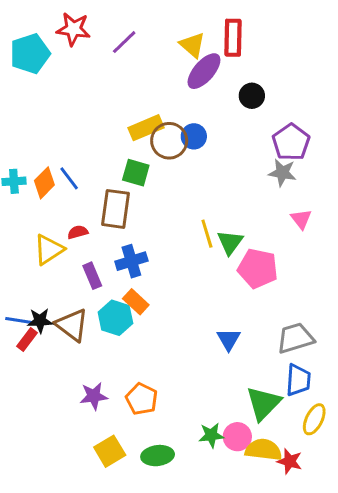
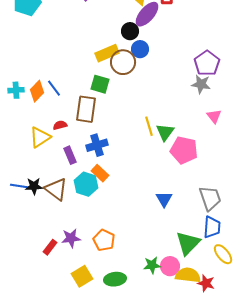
black circle: (252, 96) -> (130, 31), moved
blue circle: (194, 136) -> (140, 49), moved
gray trapezoid: (295, 338) -> (210, 198), turned 88
red rectangle: (27, 339) -> (50, 247), moved
yellow ellipse: (314, 419) -> (223, 254), turned -65

